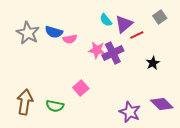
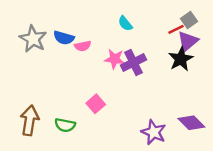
purple triangle: (124, 24) -> (188, 41), moved
red line: (137, 35) -> (176, 29), moved
black star: (153, 63) -> (181, 59), moved, size x1.5

